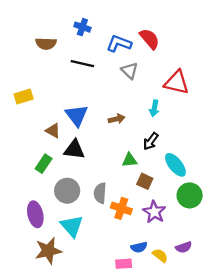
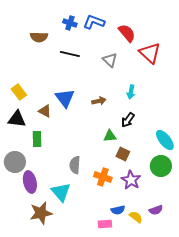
blue L-shape: (119, 44) -> (94, 22), moved
red triangle: (177, 82) -> (150, 53), moved, turned 30
yellow rectangle: (24, 97) -> (19, 92), moved, turned 70
black triangle: (74, 150) -> (17, 119), moved
green rectangle: (44, 164) -> (37, 139), turned -35
cyan ellipse: (175, 165) -> (165, 140), moved
gray circle: (67, 191) -> (15, 162), moved
gray semicircle: (100, 193) -> (75, 165), moved

